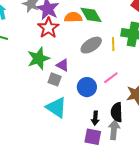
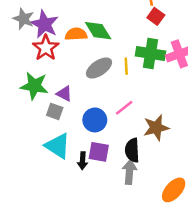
green star: (39, 58) -> (34, 86), turned 30
black arrow: (95, 118) -> (83, 161), moved
purple square: (93, 137) -> (99, 152), moved

